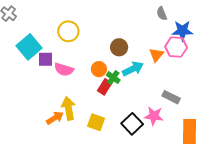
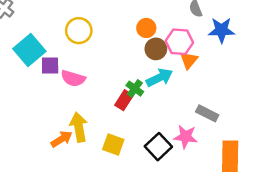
brown circle: (119, 47) -> (156, 49), moved
pink hexagon: (176, 47) -> (179, 42), moved
orange circle: (99, 69) -> (146, 28), moved

